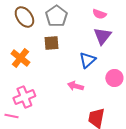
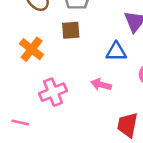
blue triangle: (87, 60) -> (116, 52), turned 42
pink cross: (24, 97) -> (53, 92), moved

